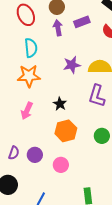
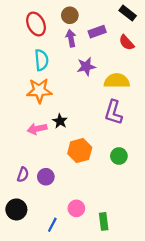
purple star: (72, 65) -> (86, 67), moved
black star: (60, 104) -> (60, 121), moved
pink arrow: (27, 111) -> (37, 129), turned 54
pink circle: (61, 165) -> (76, 208), moved

